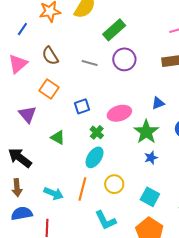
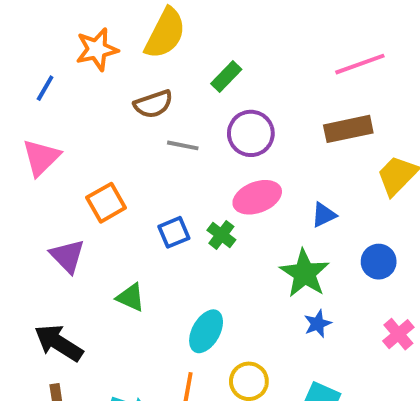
green rectangle: (114, 30) -> (226, 76), size x0.7
brown semicircle: (50, 56) -> (153, 104), moved, turned -72
orange square: (49, 89) -> (106, 203), turned 30
pink ellipse: (119, 113) -> (257, 197), moved
green cross: (97, 132) -> (221, 235), moved

